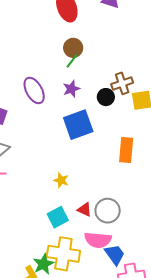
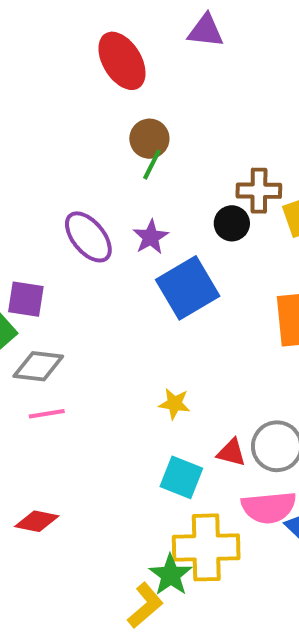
brown cross: (122, 83) -> (259, 191), turned 30
purple star: (71, 89) -> (151, 237), moved
cyan square: (58, 217) -> (181, 477), turned -30

